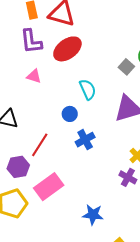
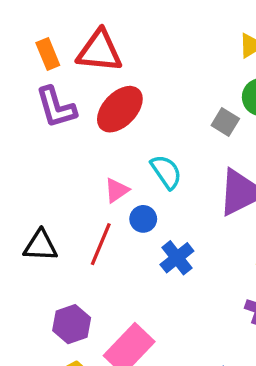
pink triangle: (34, 76) -> (117, 190), moved, turned -42
red line: (40, 145) -> (101, 244), moved

